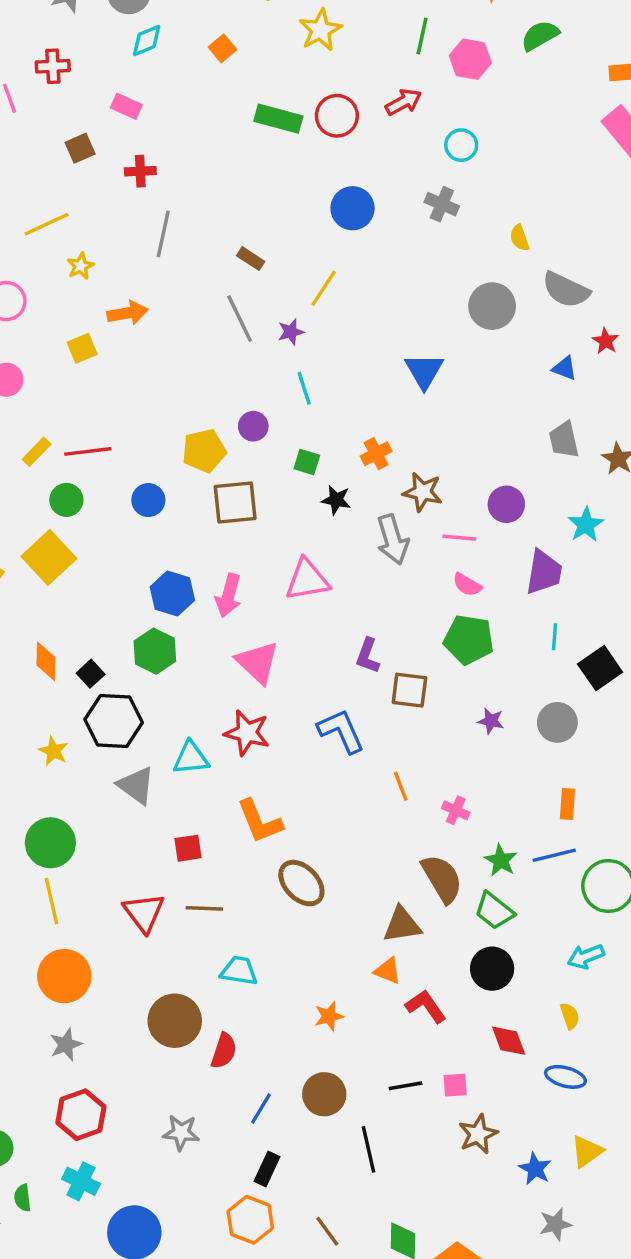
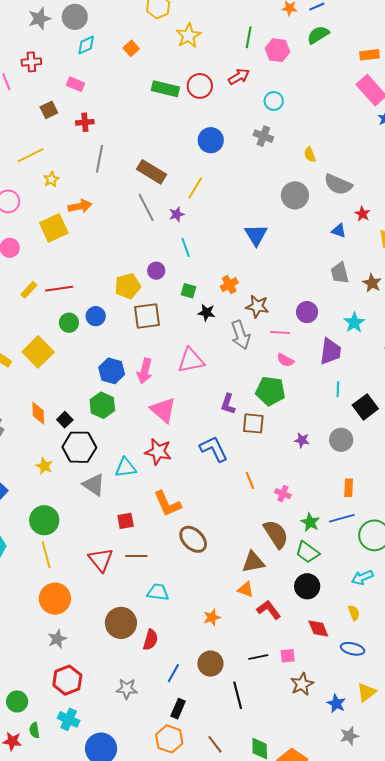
brown rectangle: (251, 259) -> (152, 172), size x1.8
yellow square: (82, 348) -> (54, 228), size x1.6
green circle: (66, 500) -> (69, 323), moved
green pentagon: (469, 640) -> (270, 391), moved

